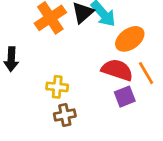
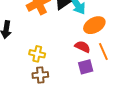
red semicircle: (117, 70) -> (83, 47), size x0.7

